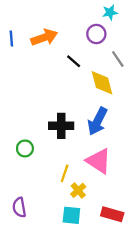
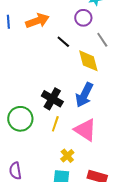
black cross: (61, 126) -> (52, 99), turned 30
green circle: (25, 148) -> (20, 119), size x1.6
yellow line: (65, 173) -> (55, 124), moved

